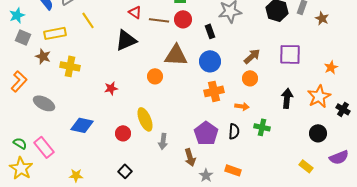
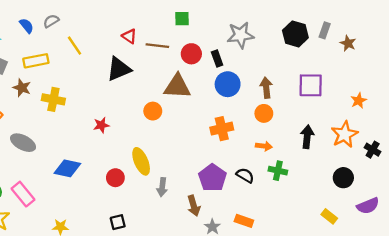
red circle: (183, 19) -> (191, 54), moved
brown arrow: (252, 56) -> (266, 88), turned -54
blue circle: (210, 61) -> (228, 84), moved
orange arrow: (242, 106) -> (264, 146), moved
black semicircle: (234, 131) -> (245, 175), turned -63
black square: (125, 171) -> (118, 222), turned 32

